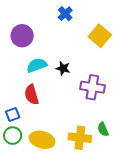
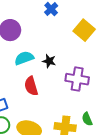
red semicircle: (32, 95) -> (31, 86), moved

